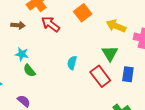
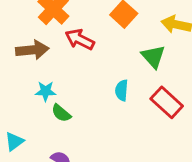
brown arrow: (18, 25) -> (32, 50), size x1.5
green triangle: (110, 53) -> (153, 57), moved

